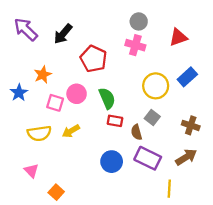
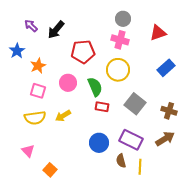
purple arrow: (26, 29) -> (31, 26), moved, size x0.6
red pentagon: (94, 59) -> (83, 52), turned -30
yellow circle: (156, 86) -> (118, 70), moved
blue star: (19, 93) -> (17, 51), moved
pink square: (55, 103) -> (38, 91), moved
gray square: (152, 118) -> (135, 104), size x1.5
brown semicircle: (136, 132) -> (121, 161), moved
yellow line: (169, 189) -> (140, 167), moved

